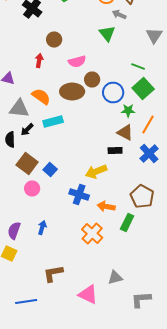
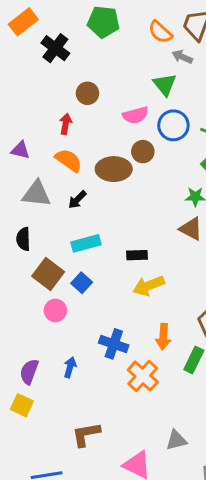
pink semicircle: (77, 62) -> (136, 115), moved
blue circle: (113, 92) -> (173, 125), moved
orange semicircle: (41, 96) -> (69, 160), moved
cyan rectangle: (53, 122) -> (86, 243), moved
black arrow: (27, 130) -> (77, 200), moved
black rectangle: (115, 150) -> (137, 255), moved
blue cross: (79, 194) -> (114, 344), moved
orange arrow: (106, 206) -> (163, 337), turned -96

